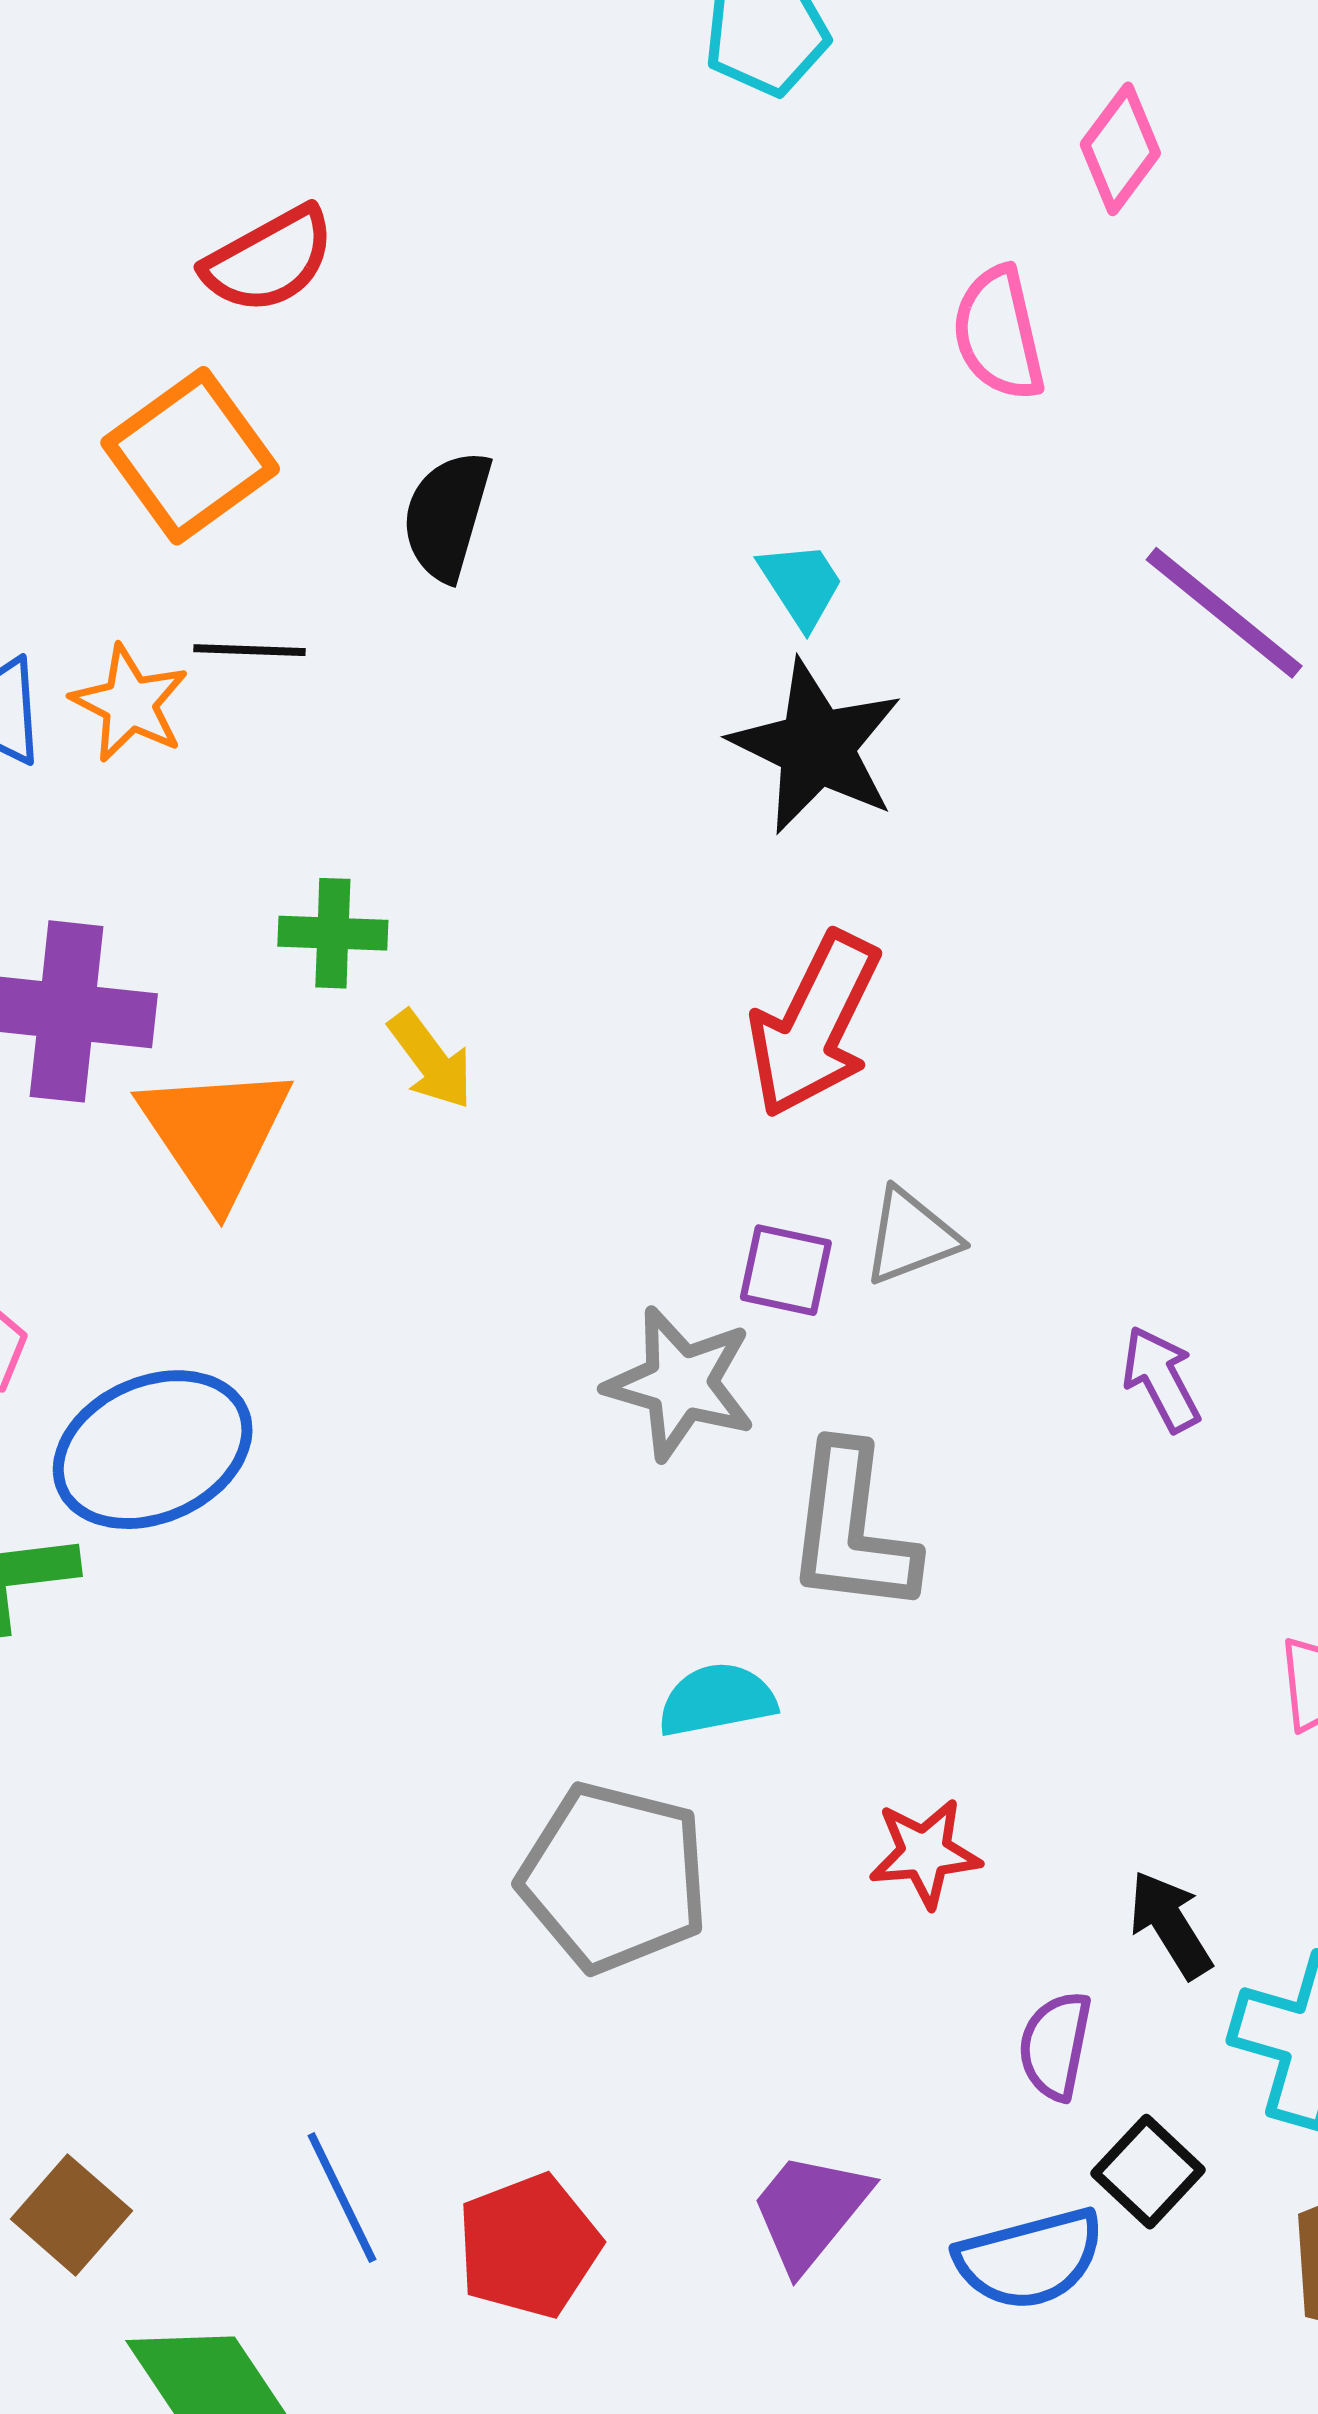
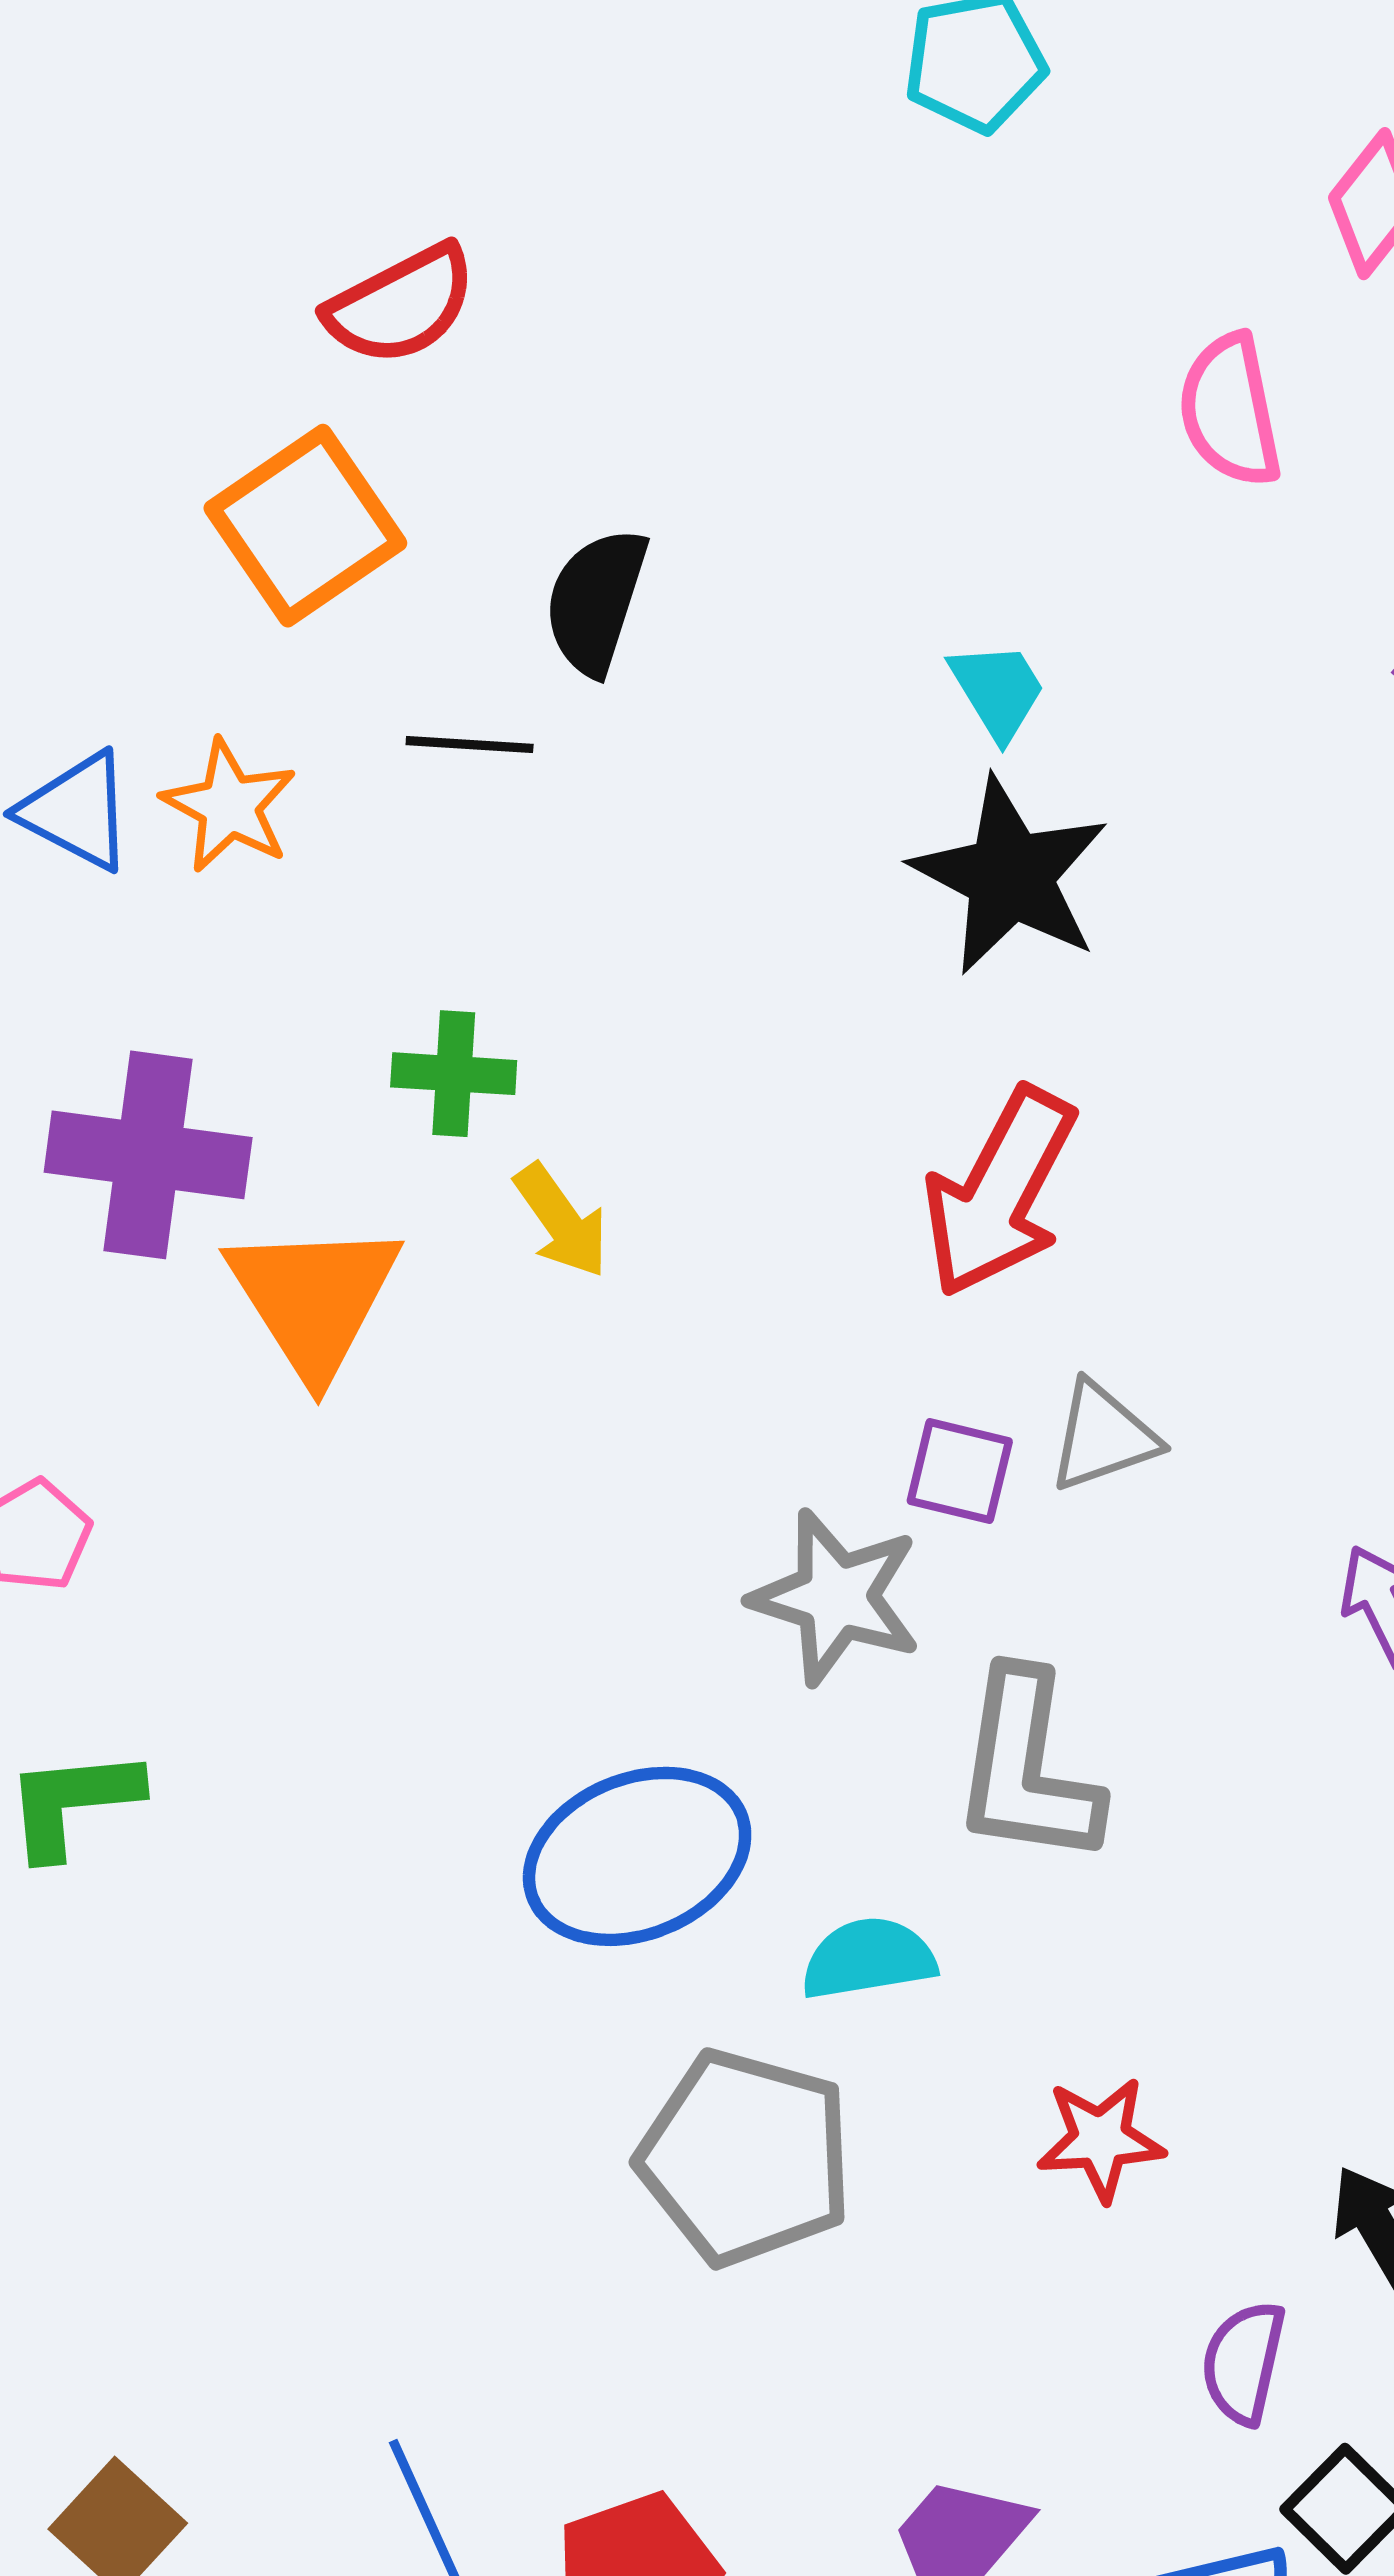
black line: (249, 650) -> (470, 745), moved
blue ellipse: (153, 1450) -> (637, 1856), moved

